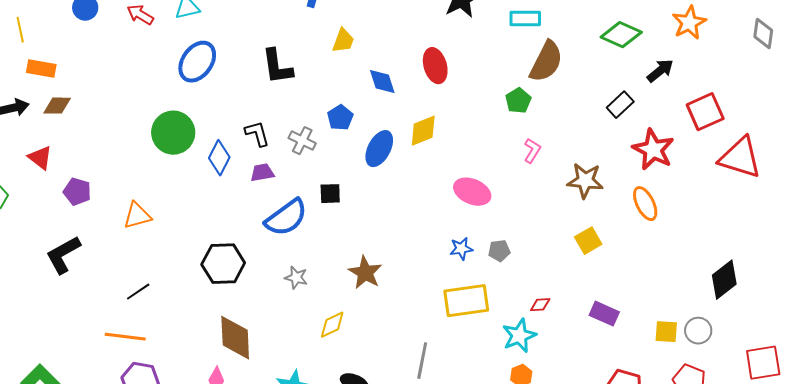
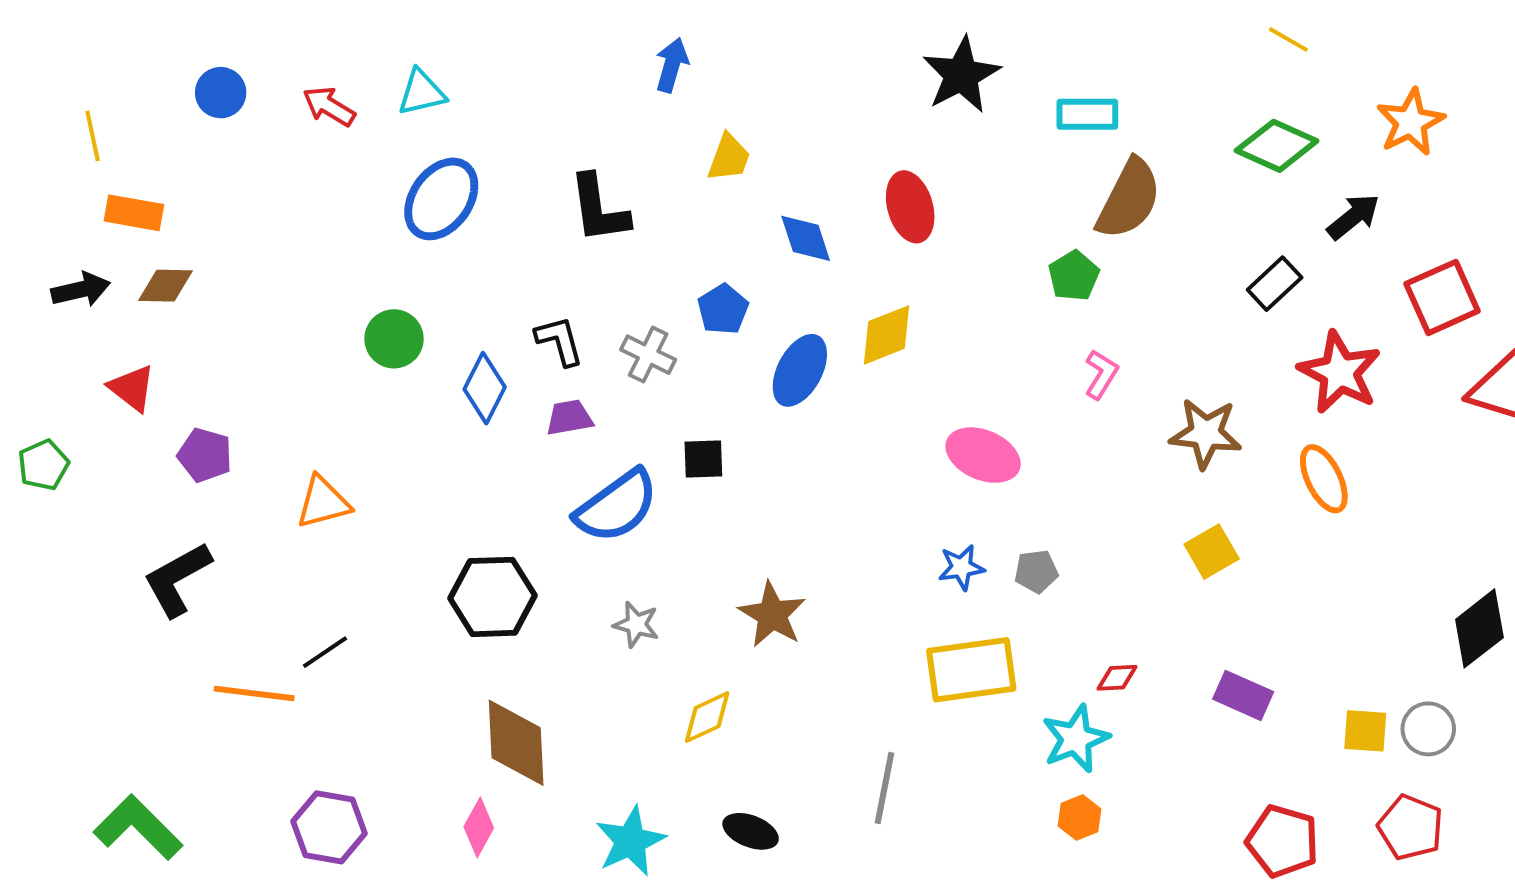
green circle: (173, 133) -> (394, 339), size x0.7
orange line: (125, 337) -> (254, 693), moved

